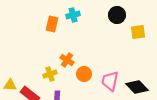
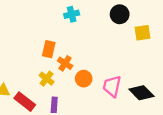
orange rectangle: (52, 24) -> (49, 49), moved
yellow cross: (50, 74) -> (47, 79), turned -32

